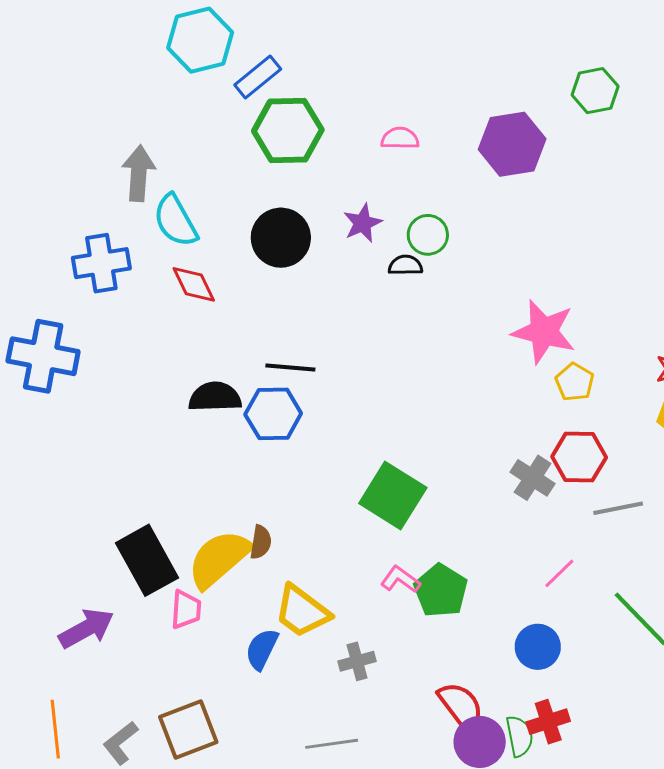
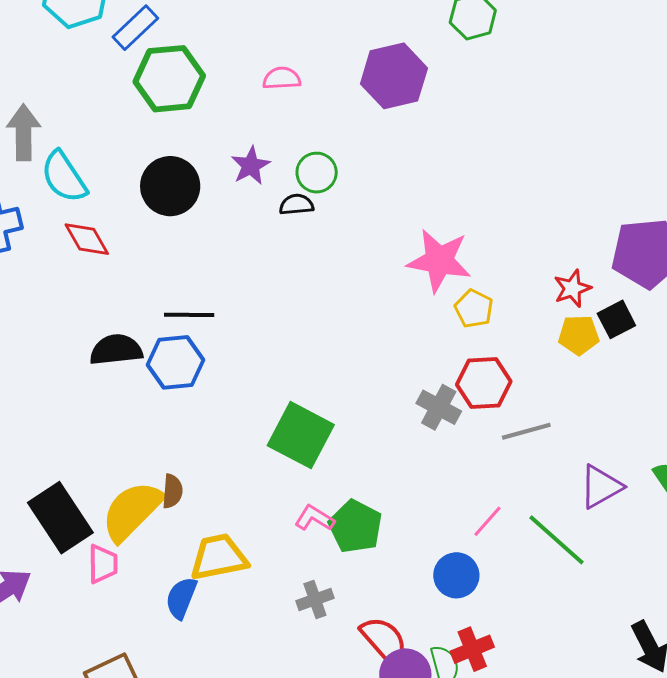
pink line: (559, 573) -> (488, 521), moved
yellow trapezoid: (302, 611) -> (219, 557), turned 136
gray cross: (357, 661) -> (315, 599), moved

